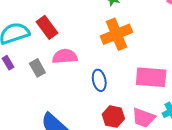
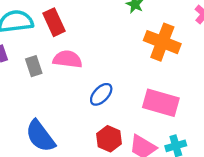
orange cross: (117, 34) -> (162, 42), moved, turned 32
blue ellipse: (99, 80) -> (101, 94), turned 45

